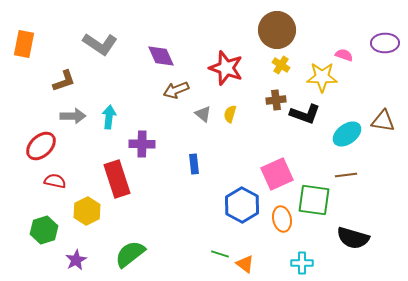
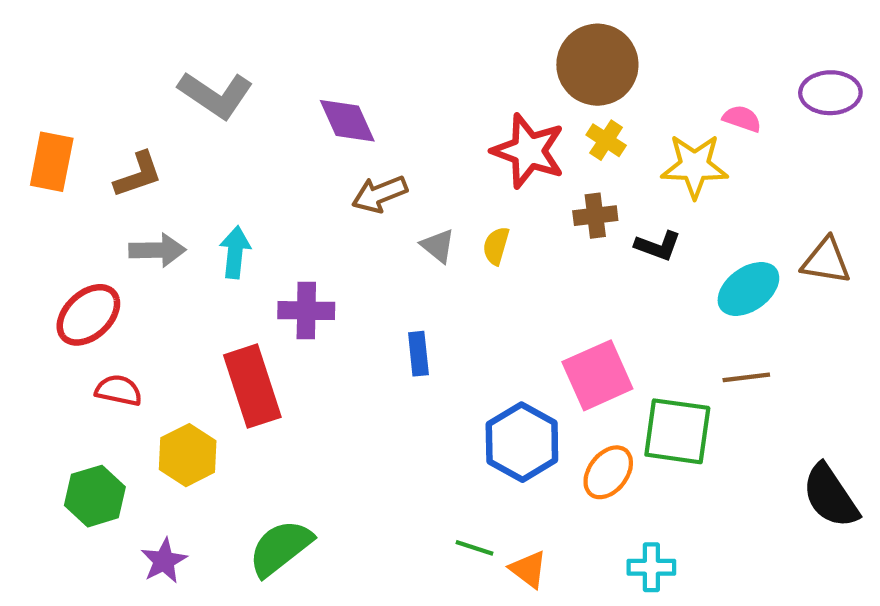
orange rectangle: (24, 44) -> (52, 162), moved
red star: (226, 68) -> (528, 151), moved
black L-shape: (305, 114) -> (658, 246), size x0.7
orange ellipse: (282, 219) -> (608, 472), turned 50
black semicircle: (353, 238) -> (830, 496), moved, turned 40

